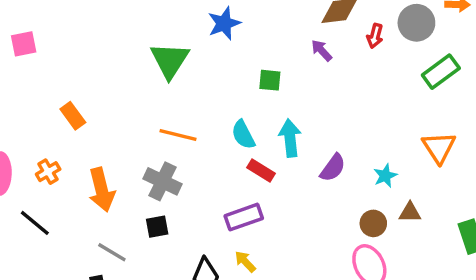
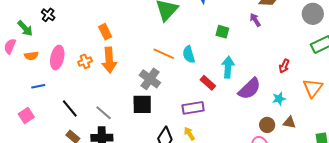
red arrow: (375, 36) -> (284, 66), moved
cyan semicircle: (243, 135) -> (189, 54), moved
purple semicircle: (333, 168) -> (250, 89), size x1.4
orange arrow: (102, 190) -> (109, 60), moved
black line: (35, 223) -> (70, 108), moved
black square: (157, 227) -> (142, 104), size x1.5
gray line: (112, 252) -> (104, 113), moved

